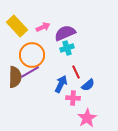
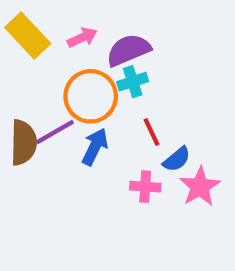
orange circle: (32, 55) -> (91, 96), moved
blue arrow: (61, 84) -> (95, 147), moved
pink star: (87, 118) -> (200, 187), moved

